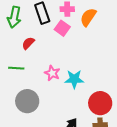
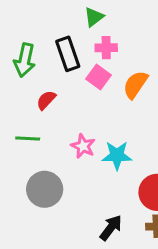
orange semicircle: (88, 17) -> (135, 85), moved

